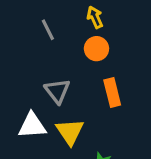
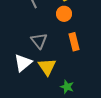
white triangle: (32, 125) -> (23, 63), turned -36

